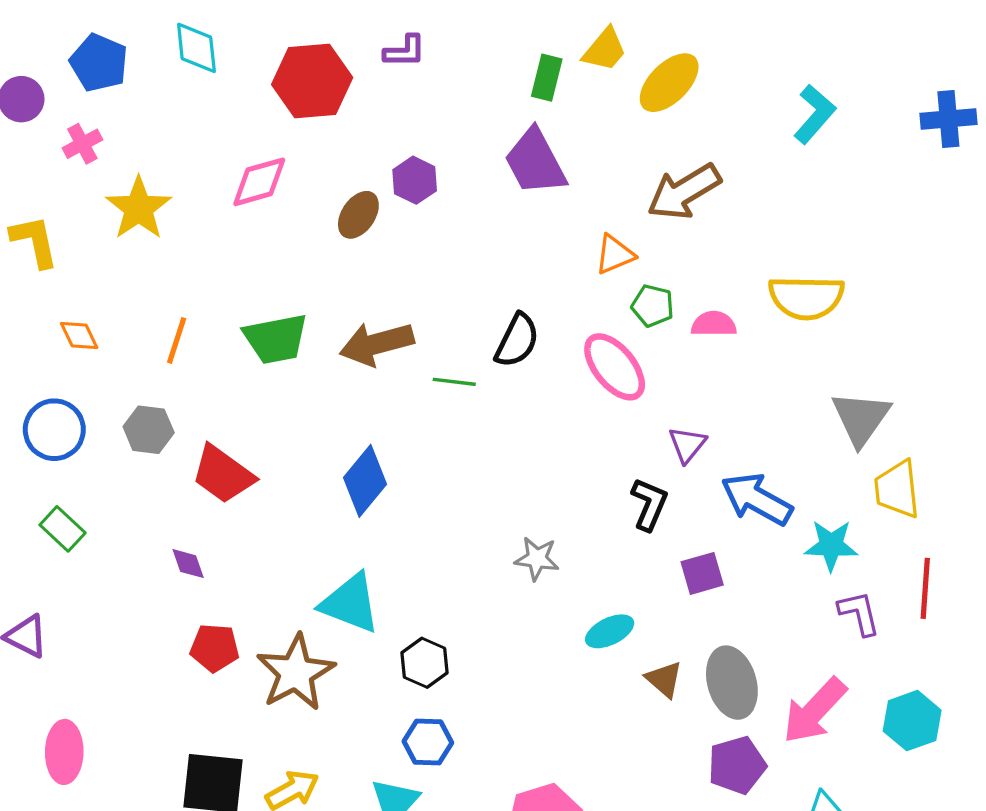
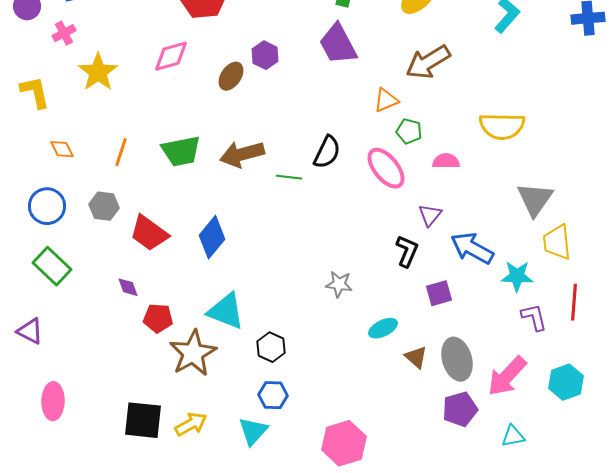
pink semicircle: (714, 324) -> (446, 161), moved
blue diamond: (365, 481) -> (212, 237), moved
green rectangle: (63, 529) -> (52, 266), size x1.4
red pentagon: (215, 648) -> (158, 318), moved

